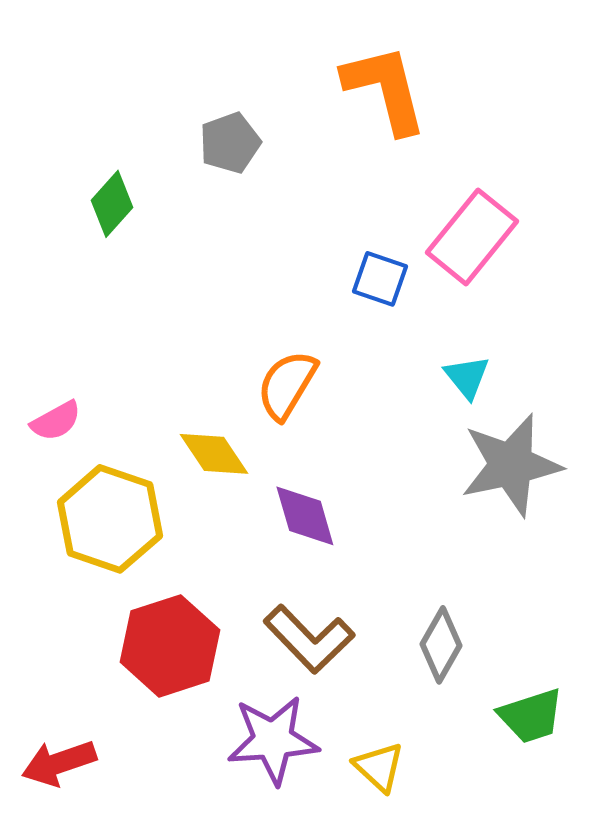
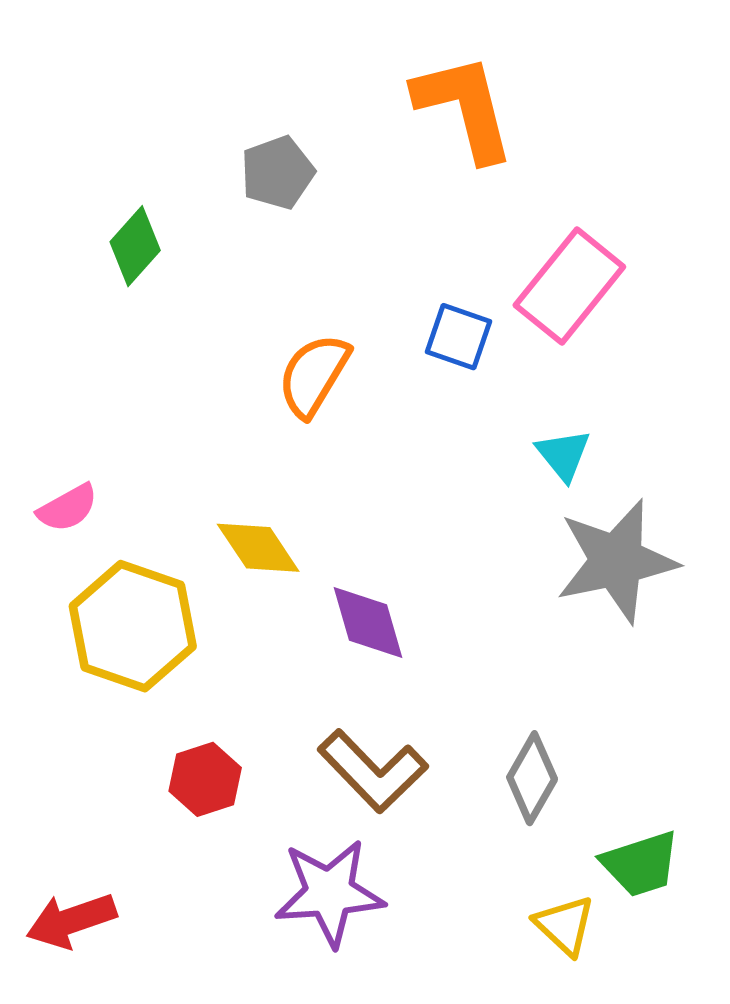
orange semicircle: (287, 385) -> (314, 375), moved
red hexagon: (170, 646) -> (205, 779), size x0.6
yellow triangle: (379, 767) -> (565, 925), moved

